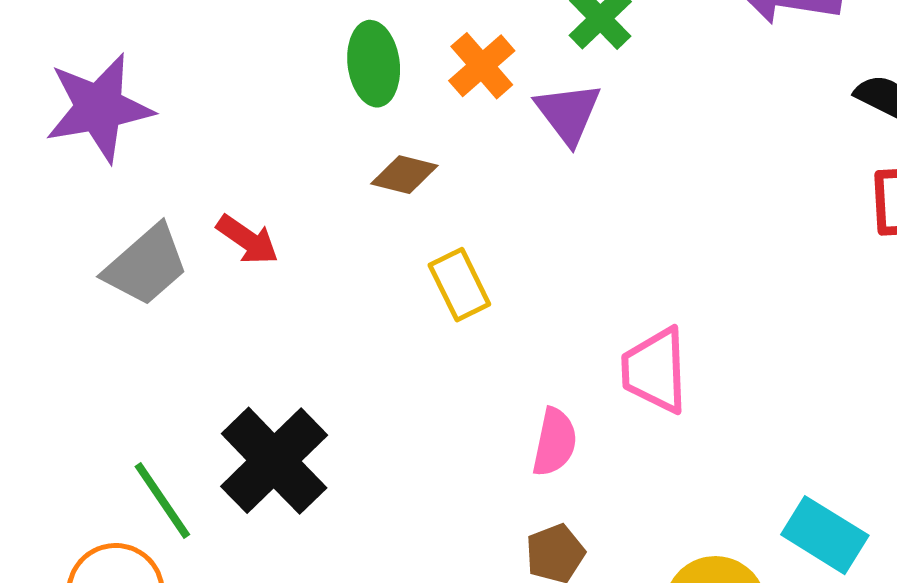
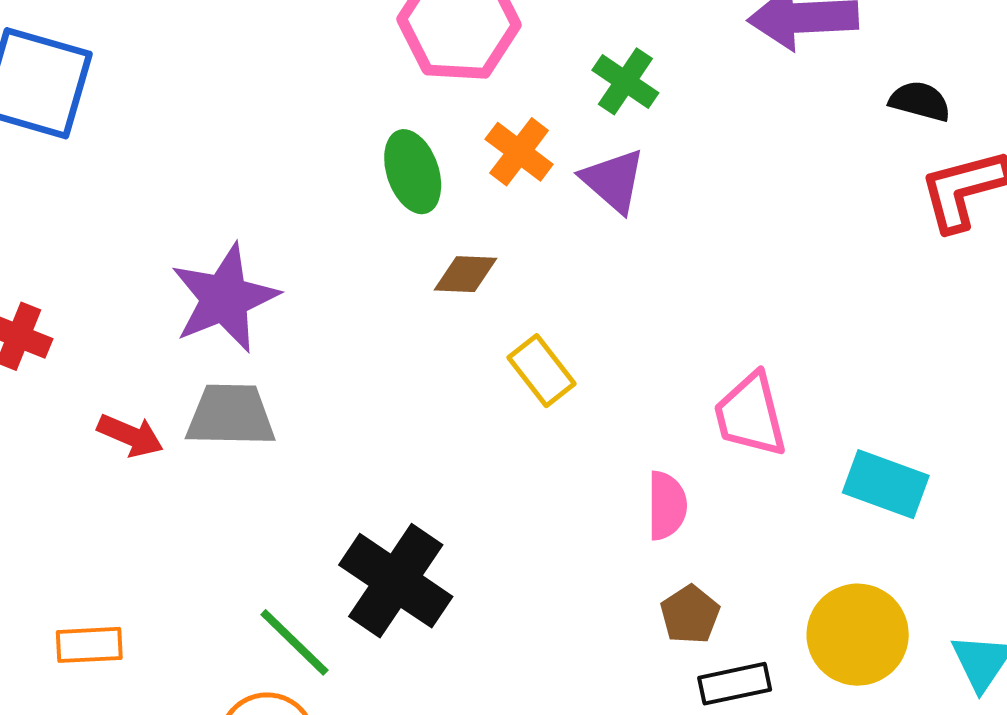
purple star: (99, 108) -> (225, 298), moved
red arrow: (247, 240) -> (130, 435), moved
gray trapezoid: (146, 265) -> (231, 415), turned -126
cyan rectangle: (825, 535) -> (886, 484), moved

